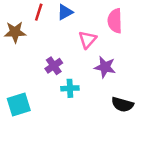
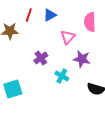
cyan cross: (70, 88) -> (62, 76), moved, turned 32

